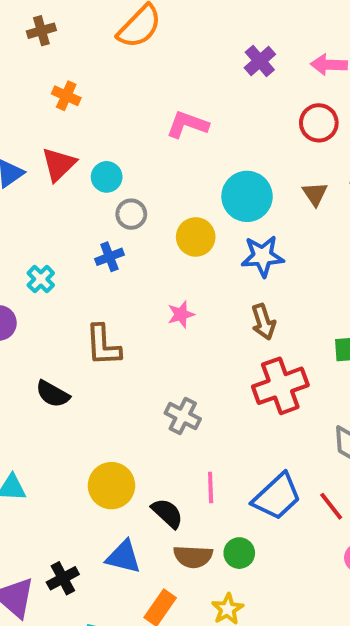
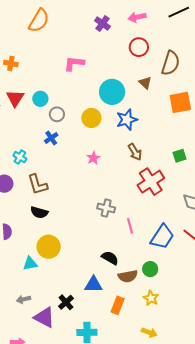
brown L-shape: (103, 345) -> (38, 184), moved
yellow circle: (111, 486) -> (49, 247), moved
pink line: (211, 487) -> (130, 226), moved

